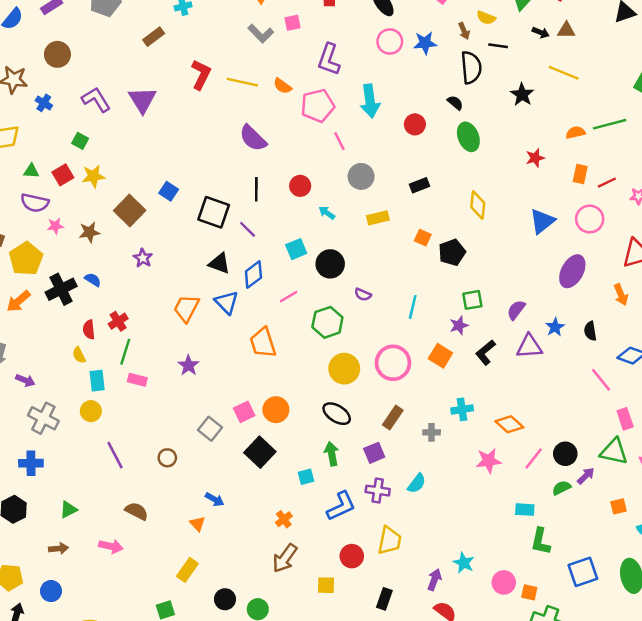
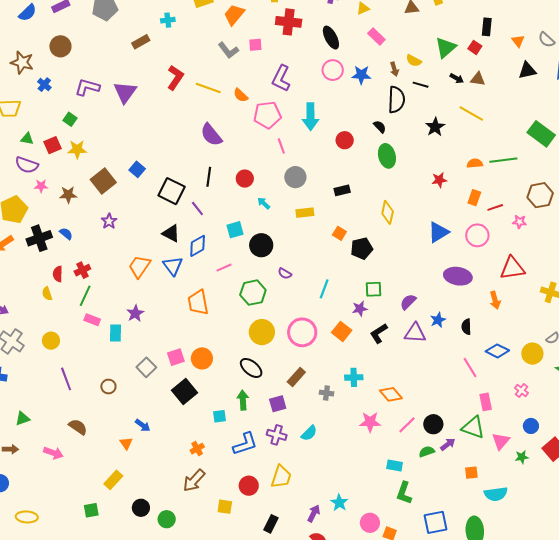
purple L-shape: (96, 100) -> (87, 87), turned -50
purple ellipse: (572, 271) -> (458, 276), turned 64
cyan rectangle: (97, 381) -> (116, 333), moved

